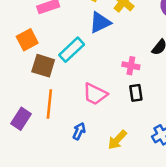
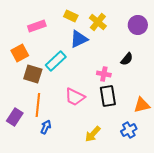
black rectangle: (136, 93) -> (108, 96), size x1.5
blue arrow: (79, 131) -> (46, 127), moved

